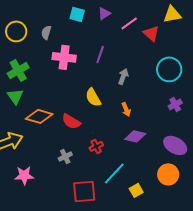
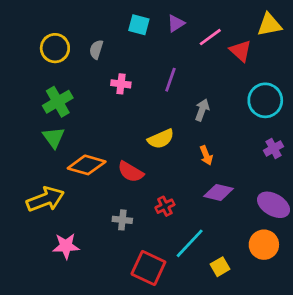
pink cross: (64, 57) -> (121, 84), size x0.6
yellow semicircle: (93, 97) -> (161, 139), turned -84
gray cross: (65, 156) -> (122, 220), turned 32
red square: (84, 191) -> (148, 268), turned 30

